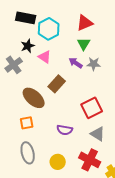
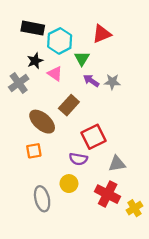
green triangle: (84, 44) -> (82, 58), moved
red square: (92, 108) -> (94, 137), moved
gray triangle: (98, 134) -> (117, 164), turned -42
gray ellipse: (28, 153) -> (42, 199), moved
yellow circle: (58, 162) -> (69, 184), moved

